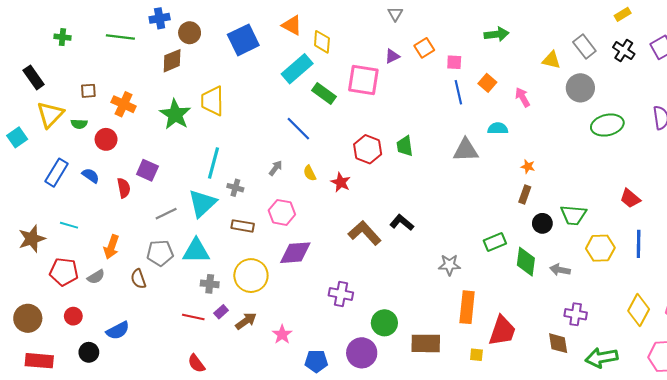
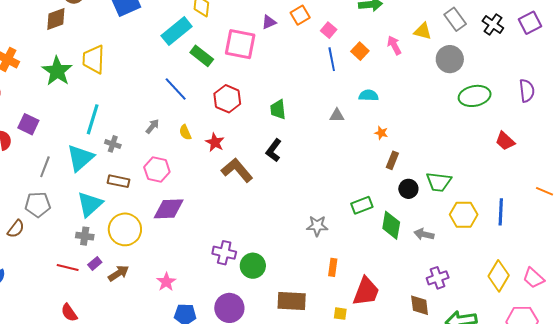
pink square: (454, 62) -> (329, 30), turned 35
pink arrow: (523, 97) -> (394, 45), moved
red hexagon: (368, 149) -> (227, 99), moved
gray triangle: (466, 150) -> (337, 115), size x0.6
orange star: (528, 167) -> (381, 133), moved
red trapezoid: (630, 198) -> (505, 141), moved
gray line: (166, 214) -> (45, 167), turned -45
black L-shape: (402, 223) -> (274, 150), moved, turned -95
brown L-shape: (365, 233) -> (237, 170), moved
cyan triangle: (196, 251) -> (90, 204), moved, turned -44
brown semicircle: (138, 279) -> (16, 229), turned -126
purple cross: (341, 294) -> (224, 253), moved
orange rectangle: (467, 307) -> (333, 267), size x0.6
purple cross: (576, 314) -> (438, 278), turned -30
green circle: (384, 323) -> (253, 266), moved
pink star: (282, 334) -> (166, 282), moved

